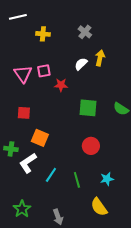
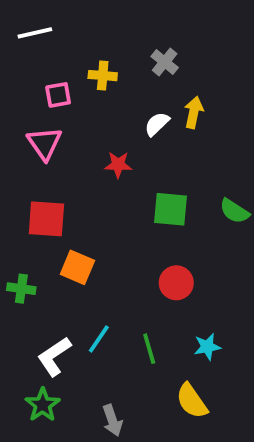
yellow cross: (43, 34) -> (103, 76), moved
pink square: (44, 71) -> (58, 95), moved
red square: (24, 113) -> (46, 219), size x1.5
white L-shape: (28, 163) -> (54, 356), moved

